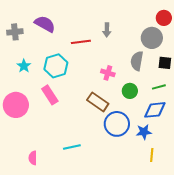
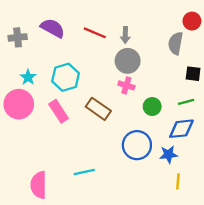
gray circle: (152, 38) -> (128, 61), moved
red line: (81, 42) -> (95, 33), moved, turned 30
gray semicircle: (137, 61) -> (176, 43), moved
brown rectangle: (98, 102) -> (98, 109), moved
pink circle: (16, 105) -> (19, 104), moved
pink semicircle: (33, 158) -> (39, 185), size x1.6

